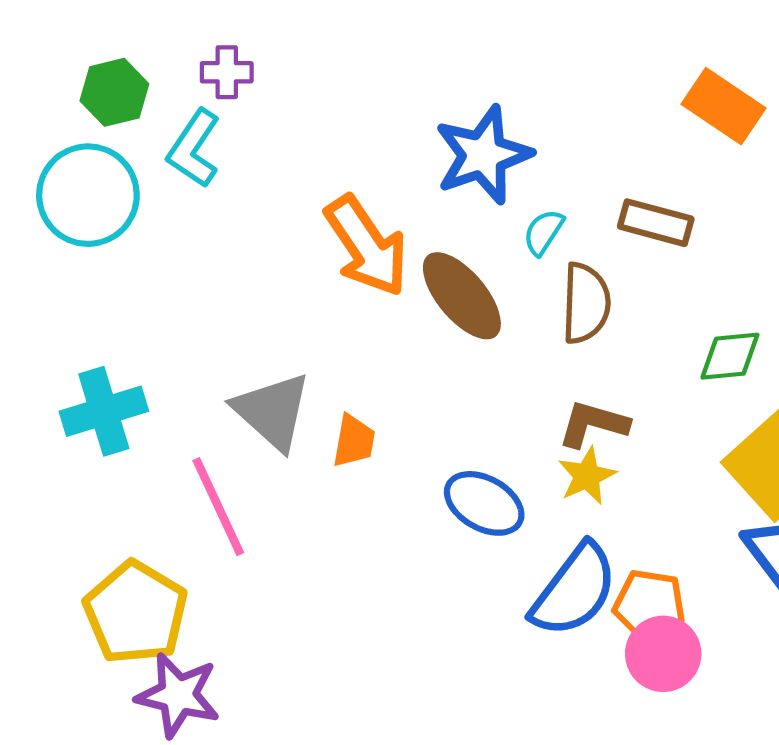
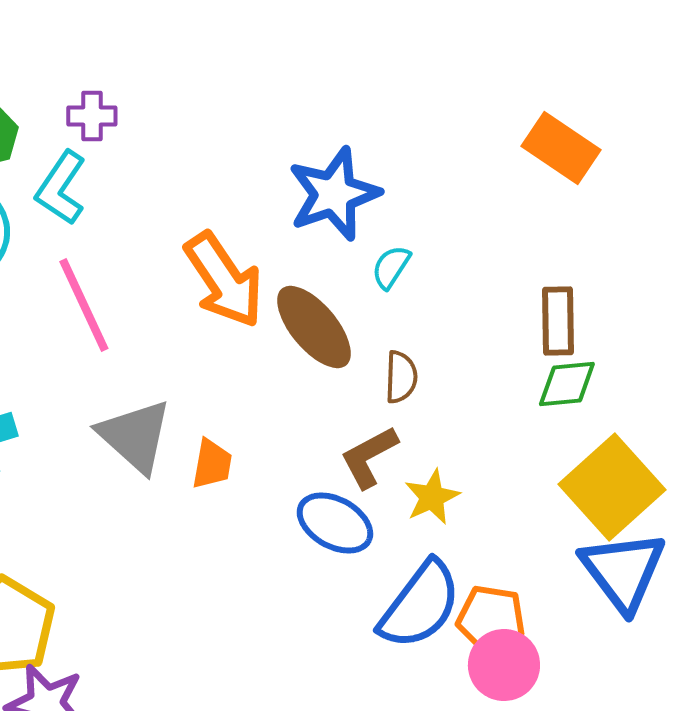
brown rectangle: (656, 223) -> (558, 321), moved, turned 74
brown semicircle: (586, 303) -> (401, 377), moved, size x0.7
brown L-shape: (593, 424) -> (369, 457), moved, turned -44
pink line: (218, 507) -> (84, 305), moved

